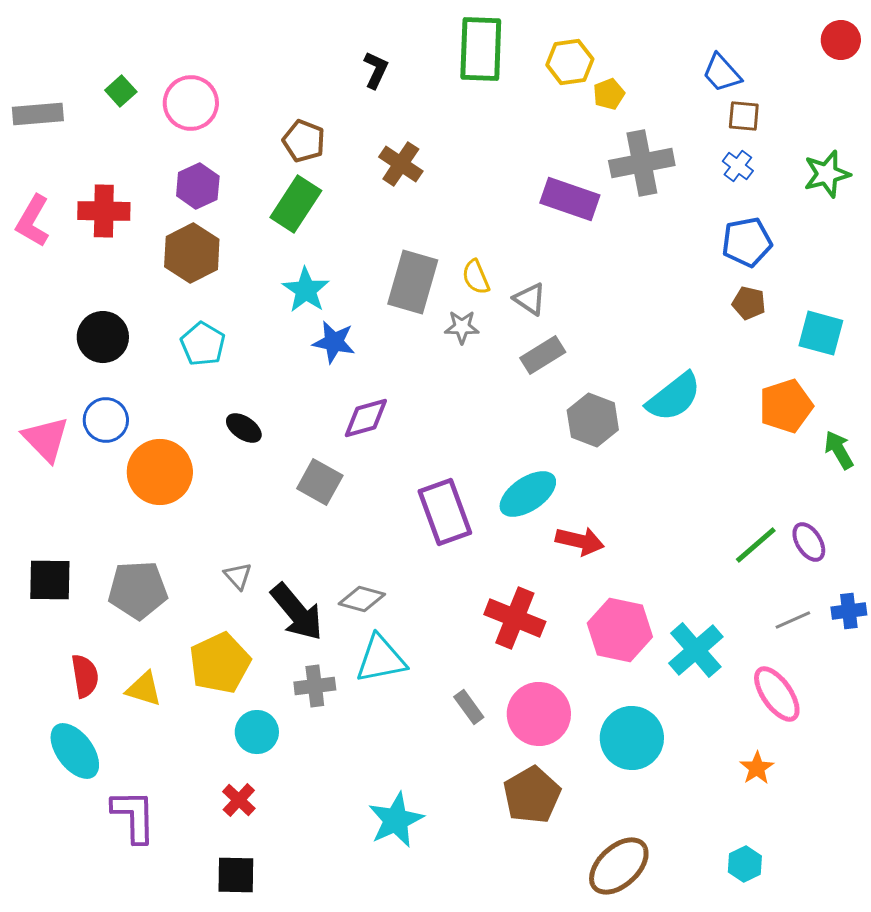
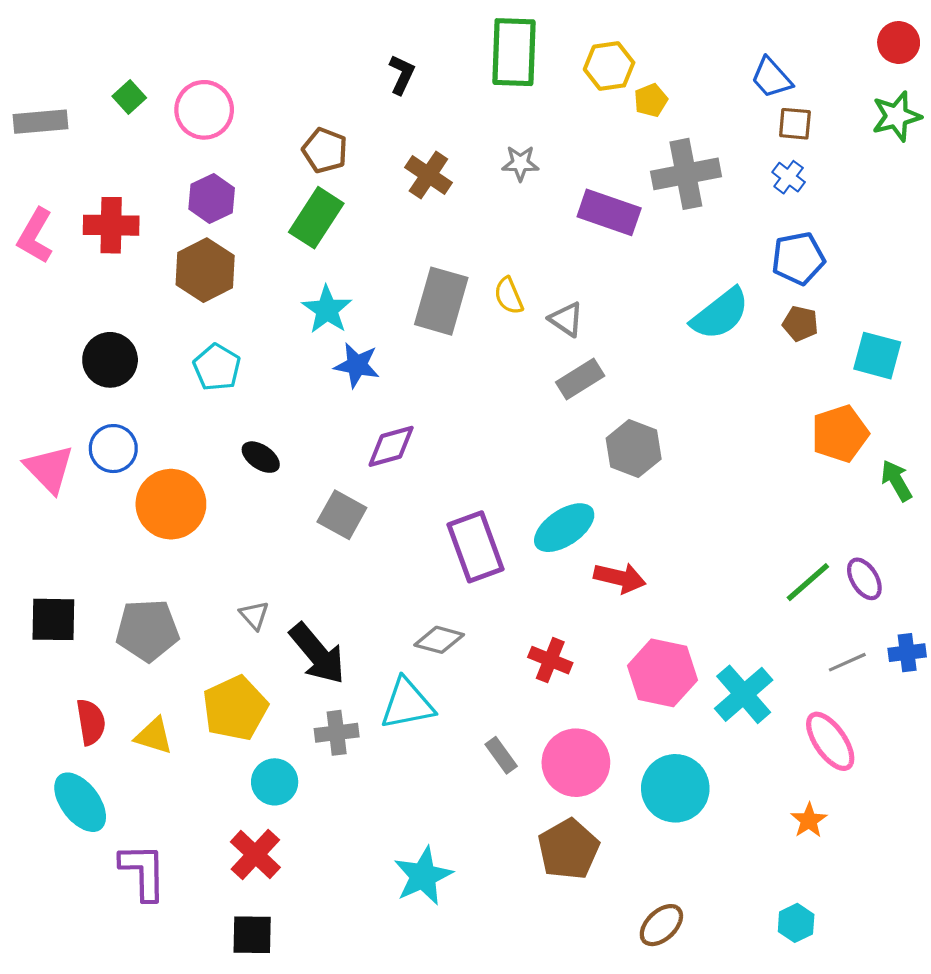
green star: (827, 174) -> (896, 116), moved
gray star: (462, 327) -> (520, 163), moved
cyan semicircle: (674, 397) -> (720, 314), moved
gray diamond: (362, 599) -> (439, 640), moved
red cross: (515, 618) -> (550, 660), size x0.7
red cross: (239, 800) -> (255, 855), size x1.4
brown ellipse: (619, 866) -> (661, 925), size x0.7

